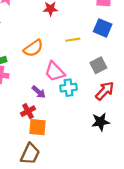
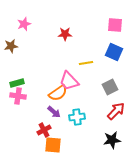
orange semicircle: (33, 48) -> (58, 93), moved
pink trapezoid: (55, 72) -> (69, 81), moved
cyan cross: (69, 88) -> (77, 117), moved

